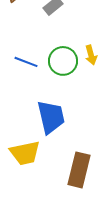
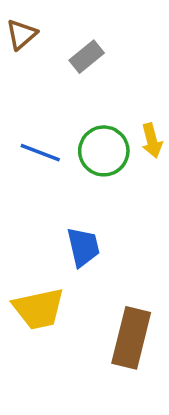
blue trapezoid: (51, 117) -> (83, 247), size x0.7

